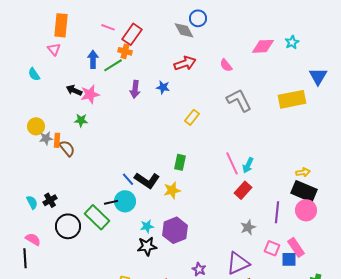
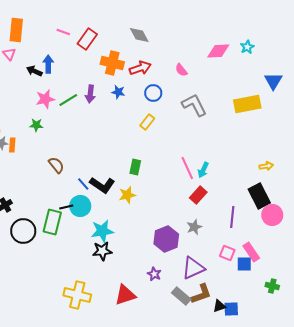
blue circle: (198, 18) -> (153, 93), moved
orange cross: (125, 51) -> (112, 63), moved, size x1.6
green line: (113, 65) -> (68, 100), moved
black arrow: (74, 90) -> (34, 71), moved
brown semicircle: (67, 148) -> (56, 165), moved
yellow arrow: (303, 172) -> (266, 166), moved
black rectangle: (304, 191) -> (259, 196), turned 40
pink circle: (306, 210) -> (272, 215), moved
green rectangle: (97, 217) -> (52, 222), turned 60
cyan star: (147, 226) -> (102, 231), size x1.6
gray star: (248, 227) -> (194, 227), moved
purple hexagon: (175, 230) -> (166, 239), moved

